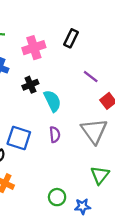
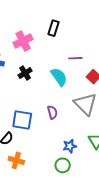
purple line: (91, 77) -> (75, 58), turned -32
cyan semicircle: (52, 101) -> (59, 77), moved
blue star: (83, 206) -> (70, 146), moved

